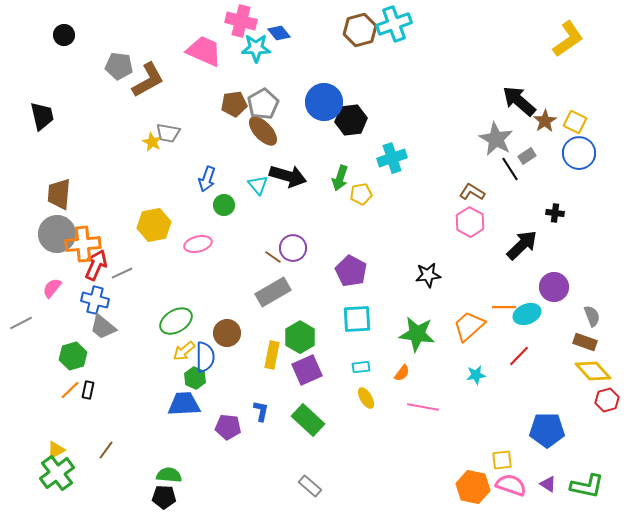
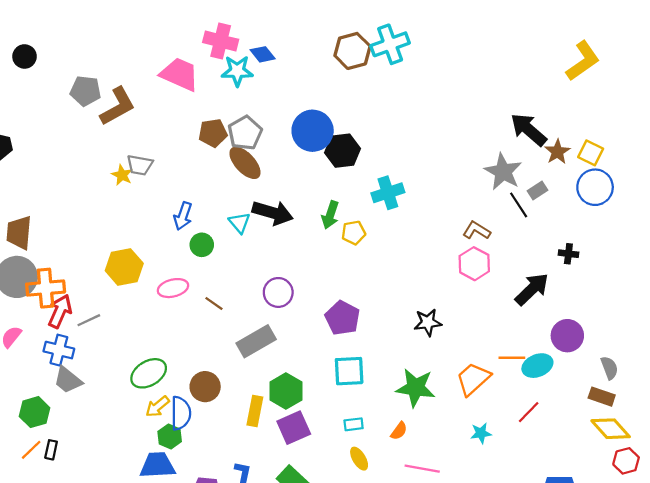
brown line: (273, 257) -> (214, 304), moved

